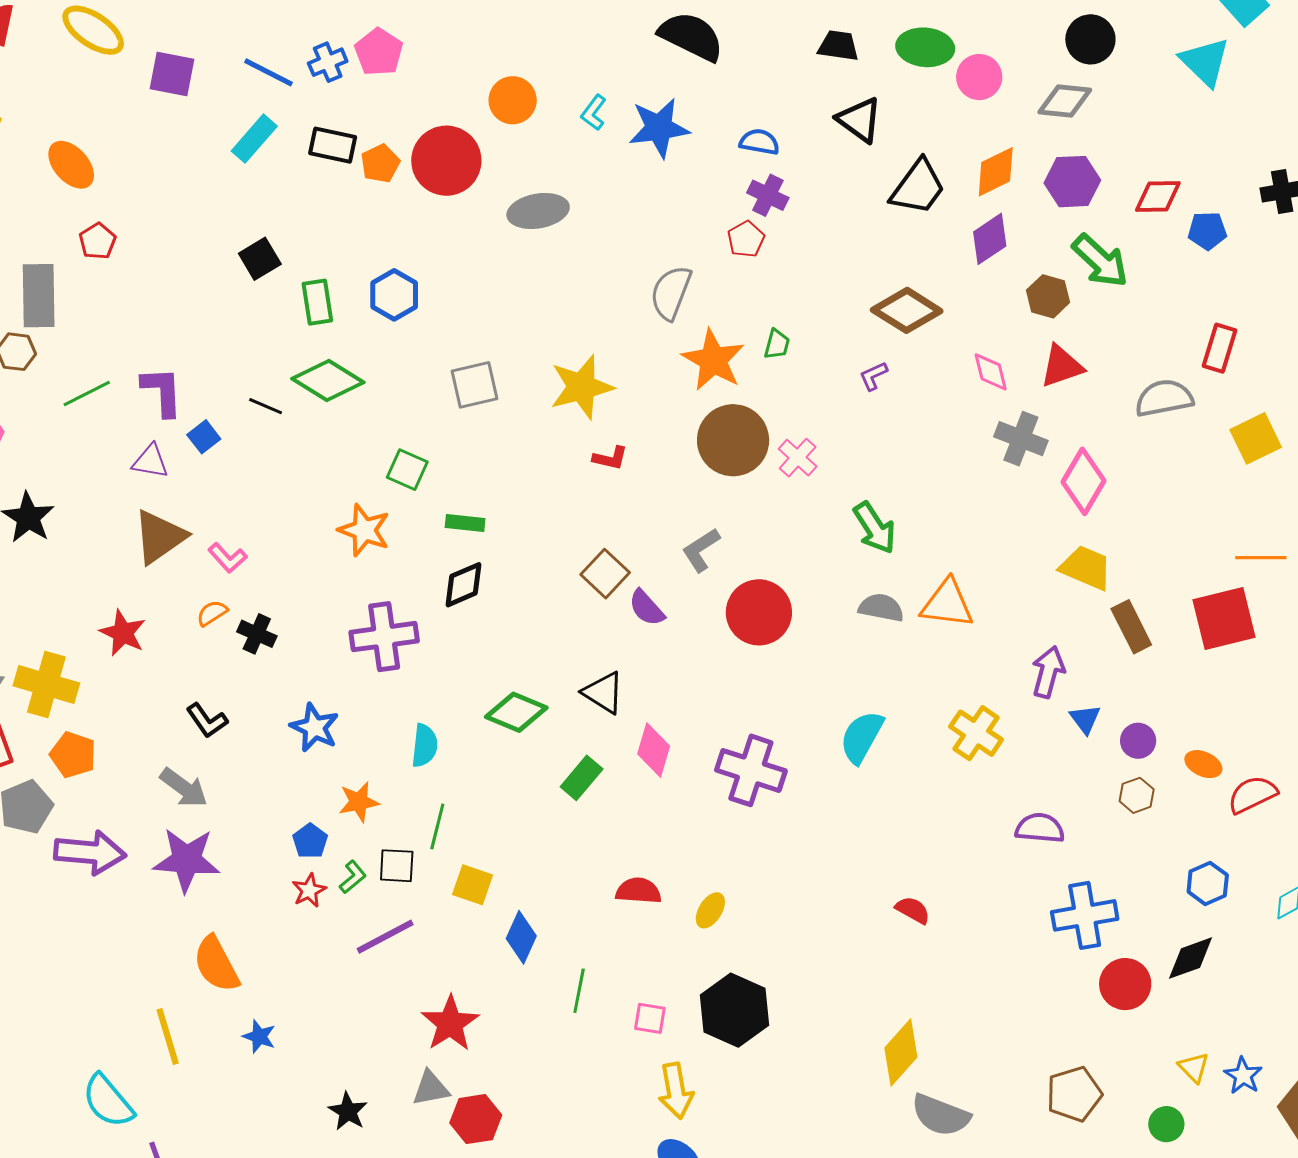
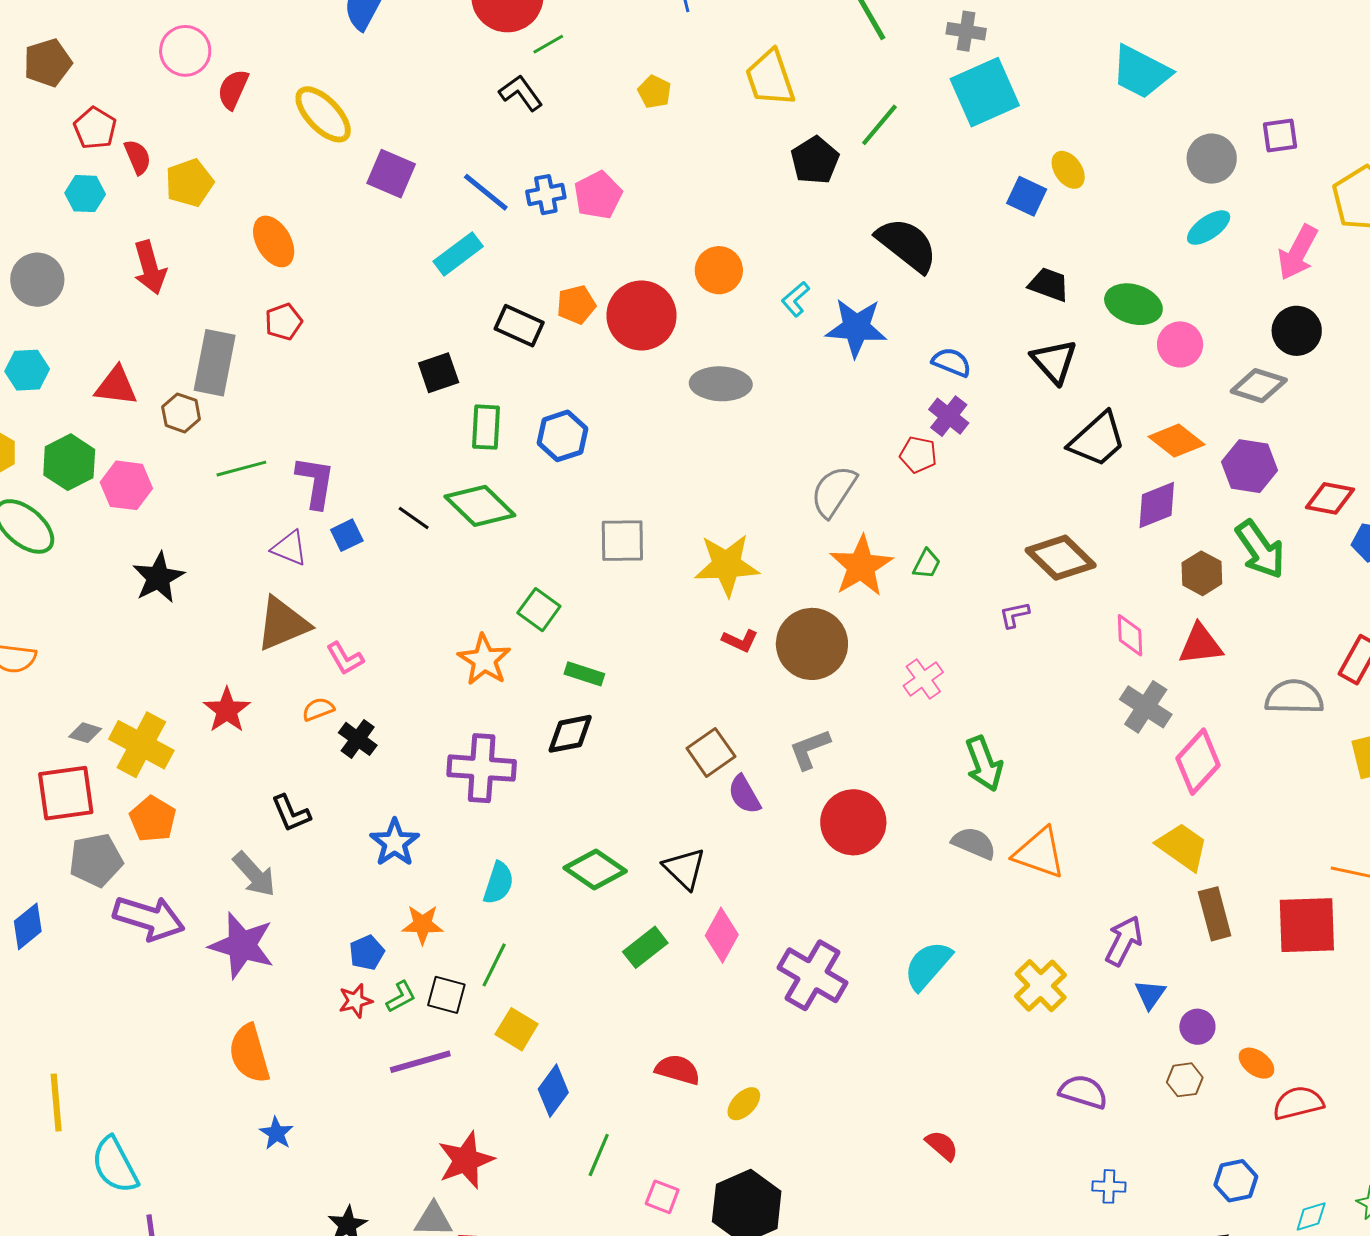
black rectangle: (333, 145) -> (519, 326), moved
orange diamond: (996, 172) -> (1177, 441), turned 52
red pentagon: (746, 239) -> (918, 455), turned 30
brown circle: (733, 440) -> (812, 644), moved
blue cross: (1085, 915) -> (1109, 1186), size x0.5
yellow line: (168, 1036) -> (56, 1103), moved

